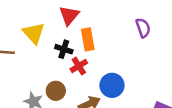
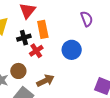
black cross: (64, 49) -> (24, 38), turned -32
blue circle: (112, 85) -> (72, 50), moved

